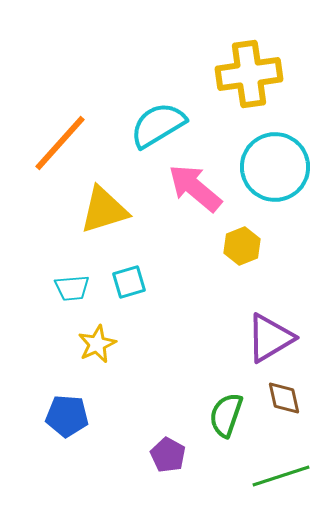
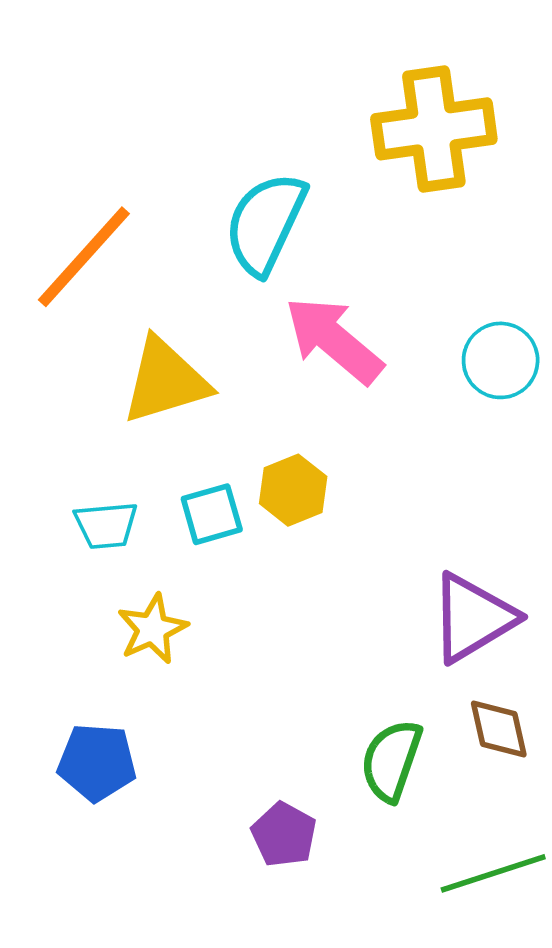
cyan semicircle: (158, 125) -> (265, 223), turned -34
cyan circle: (275, 167) -> (501, 360), moved, size x0.6
yellow hexagon: (242, 246) -> (293, 490), moved

